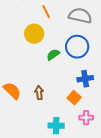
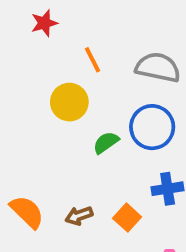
brown arrow: (39, 93) -> (79, 216), turned -104
orange square: (74, 98) -> (127, 218), moved

